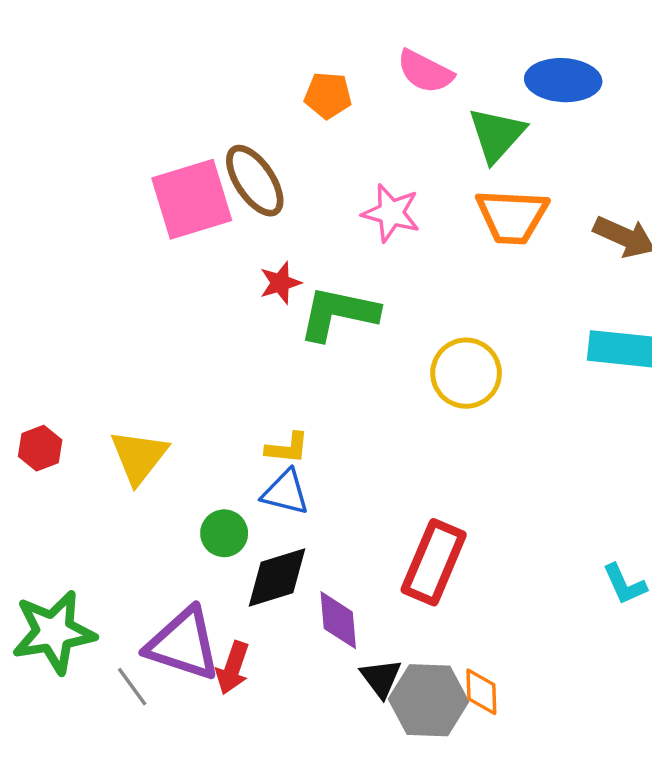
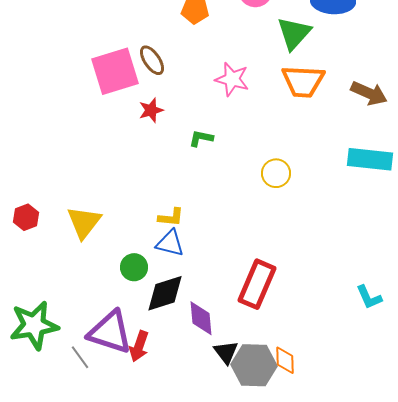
brown ellipse: (255, 181) -> (152, 60), size x0.7
red star: (280, 283) -> (151, 110), moved
green L-shape: (338, 313) -> (201, 138), size x0.5
yellow circle: (466, 373) -> (276, 173), size x0.7

